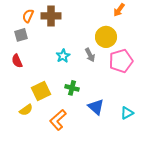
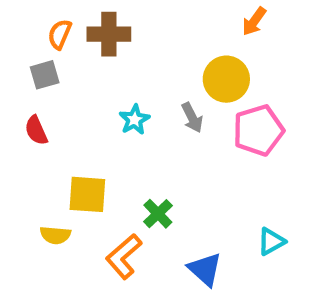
green cross: (72, 88) -> (158, 214), moved, turned 32
yellow square: (41, 91) -> (87, 194), turned 30
blue triangle: (96, 107) -> (205, 269), moved
yellow semicircle: (26, 110) -> (55, 235), turned 40

